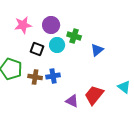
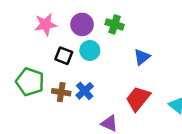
green cross: (74, 36) -> (115, 24), moved
blue cross: (53, 76) -> (85, 91), turned -32
red trapezoid: (94, 95) -> (138, 99), moved

